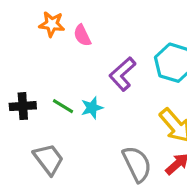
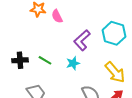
cyan star: (92, 108) -> (73, 63), moved

